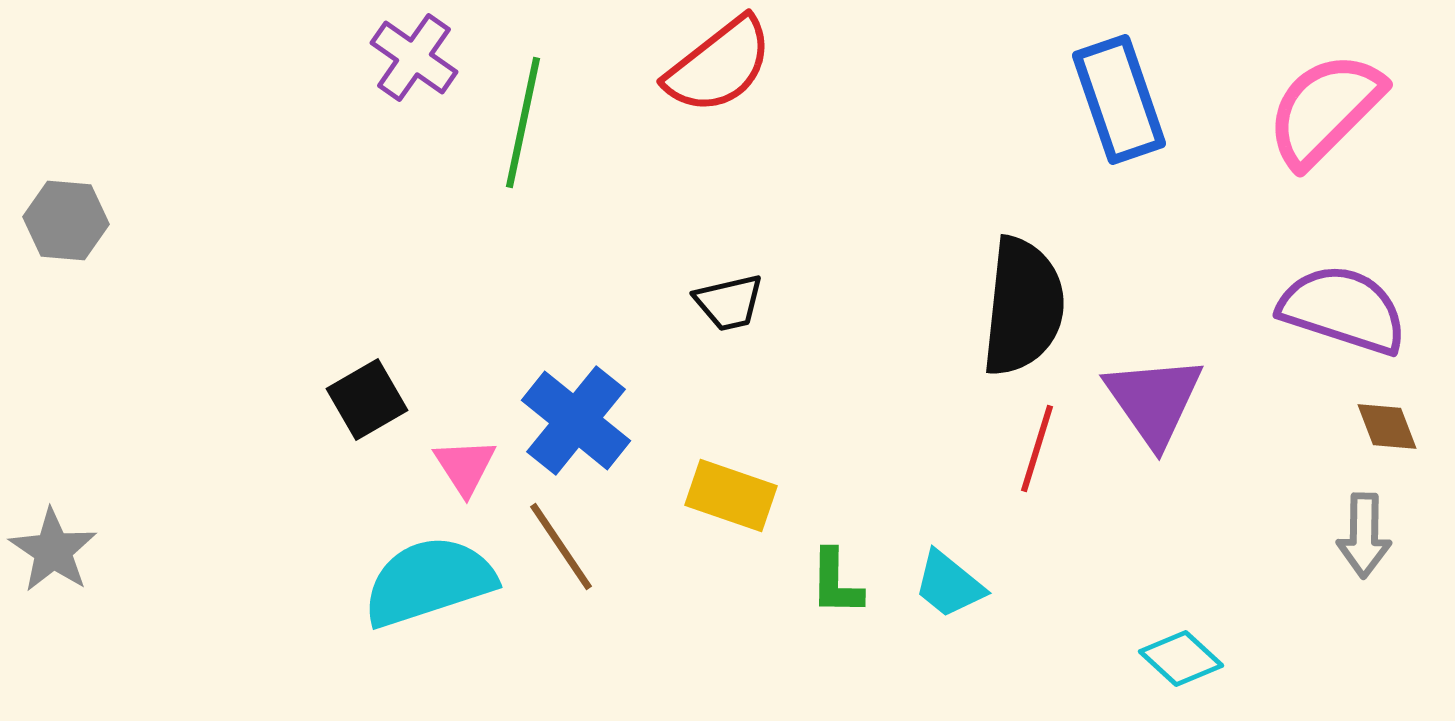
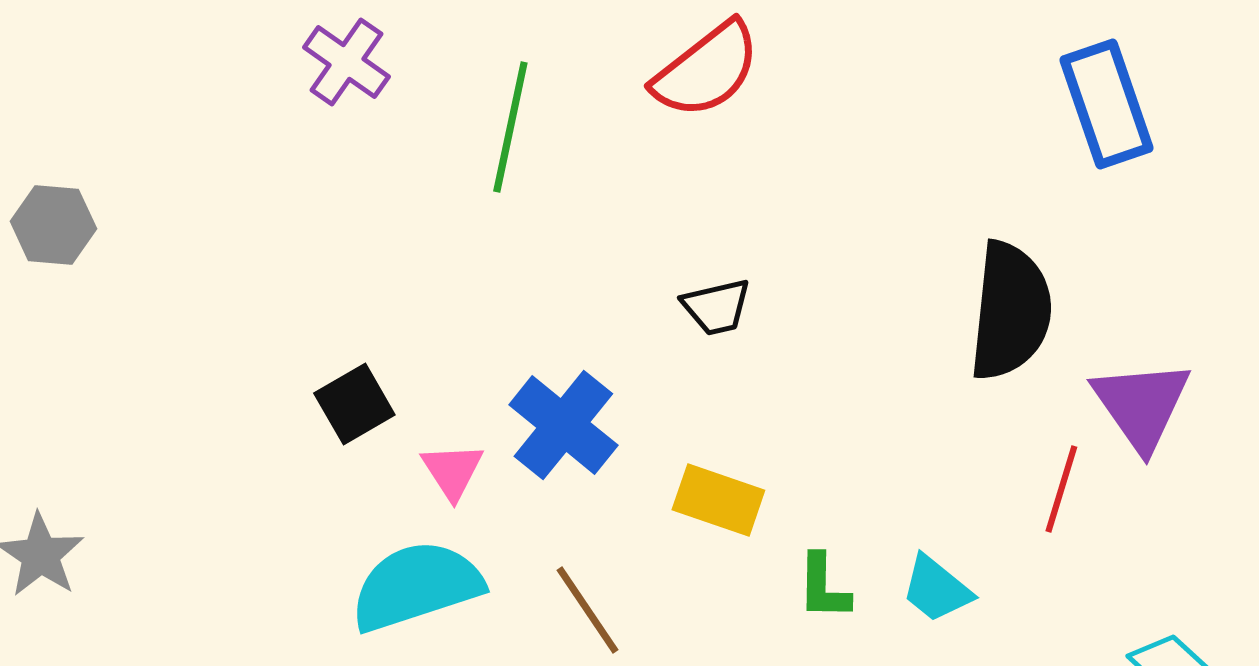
purple cross: (414, 57) -> (346, 62), moved
red line: (1037, 448) -> (1061, 489), moved
brown line: (561, 546) -> (587, 610), moved

